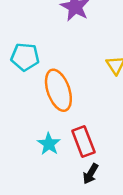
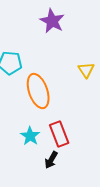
black arrow: (91, 174) -> (51, 160), moved

